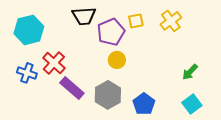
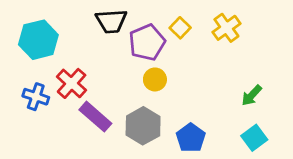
yellow square: (136, 21) -> (180, 28), turned -35

